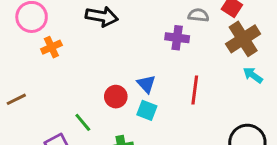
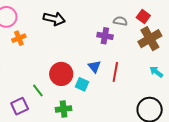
cyan arrow: (253, 75) -> (156, 72), moved
blue triangle: (146, 84) -> (94, 67), moved
red circle: (116, 97) -> (61, 74), size x1.5

